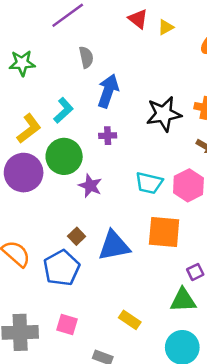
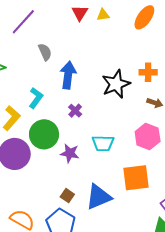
red triangle: (138, 19) -> (80, 13), turned 36
yellow triangle: (166, 27) -> (103, 15), turned 32
purple cross: (108, 136) -> (75, 111), turned -32
cyan trapezoid: (149, 183) -> (103, 143), moved

